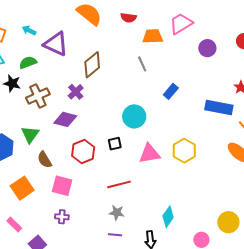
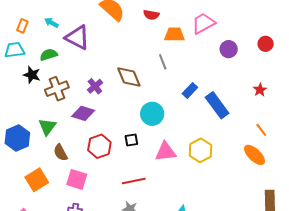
brown diamond: (92, 65) -> (129, 77), moved, turned -76
blue rectangle: (219, 108) -> (217, 105), moved, turned 40

